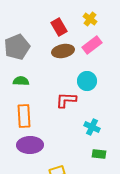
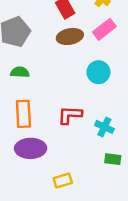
red L-shape: (66, 100) -> (70, 115), moved

